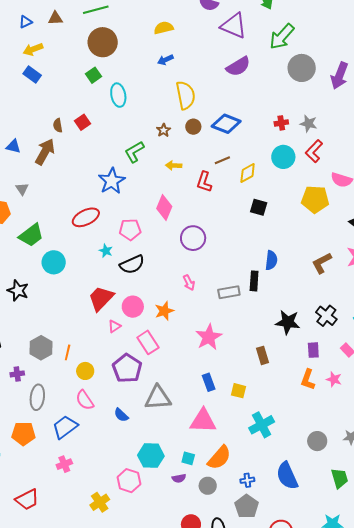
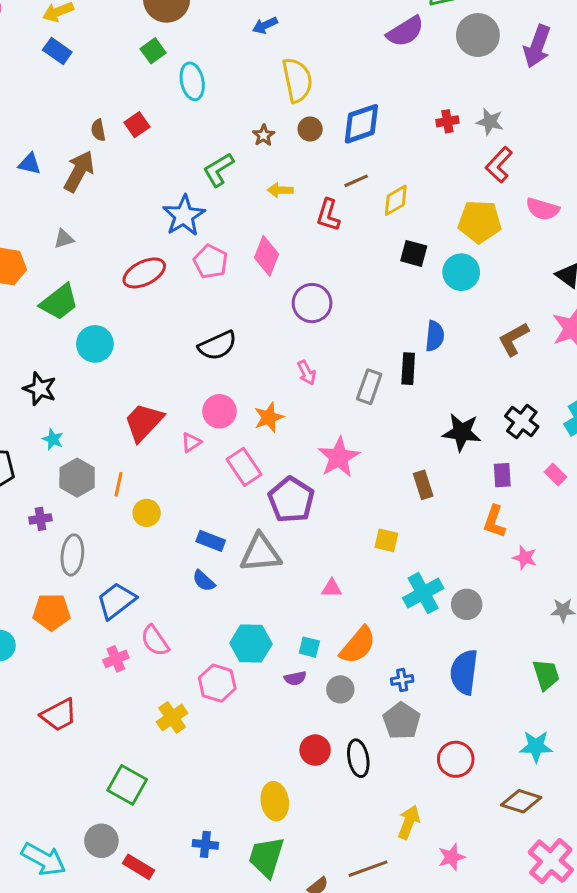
purple semicircle: (238, 66) -> (405, 31), moved
blue diamond: (226, 124) -> (361, 124), turned -40
cyan circle: (283, 157) -> (461, 272), moved
gray triangle: (22, 189) -> (64, 239), moved, turned 48
yellow pentagon: (315, 199) -> (480, 222), moved
pink pentagon: (130, 230) -> (211, 262), moved, turned 30
cyan star: (106, 251) -> (53, 439), moved
gray rectangle: (229, 292) -> (369, 387), turned -60
red trapezoid: (101, 298) -> (144, 422), moved
purple pentagon: (127, 368) -> (291, 500), moved
pink star: (334, 379) -> (525, 558), moved
blue rectangle: (209, 382) -> (211, 541), moved, turned -48
pink semicircle: (85, 400) -> (155, 641), moved
pink triangle: (203, 421) -> (332, 588), size x0.5
gray circle: (317, 441) -> (467, 604), moved
blue semicircle: (287, 476) -> (464, 672), turned 32

